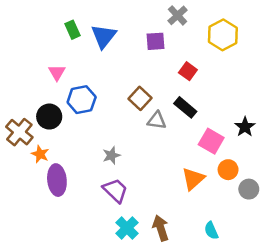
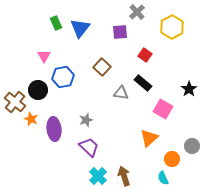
brown square: (140, 98) -> (102, 67), moved
black star: (245, 127) -> (189, 89), moved
orange circle: (228, 170) -> (172, 159), moved
purple ellipse: (57, 180) -> (54, 129), moved

